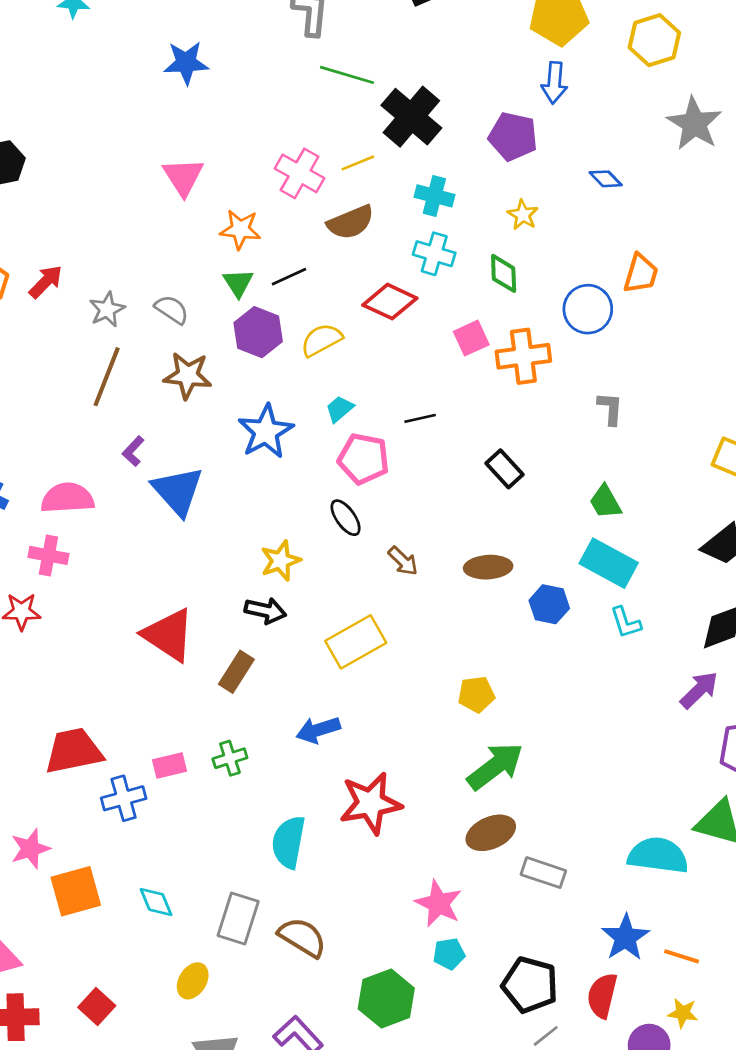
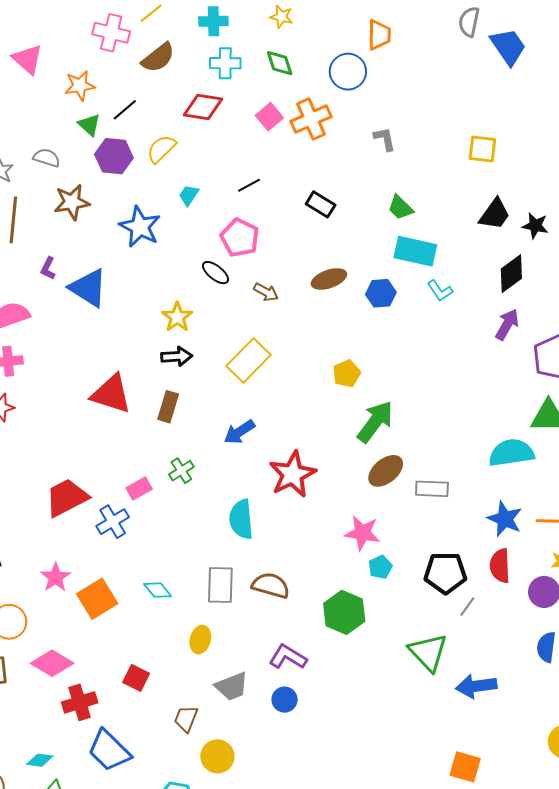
pink pentagon: (364, 459) -> (240, 238), moved, turned 30

